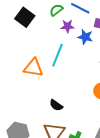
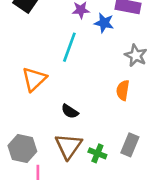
orange triangle: (33, 68) -> (34, 79), moved, turned -50

